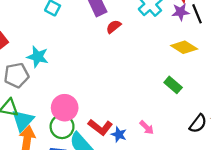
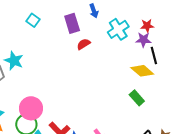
black line: (197, 14) -> (154, 56), moved
green rectangle: (173, 85) -> (137, 98), moved

